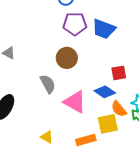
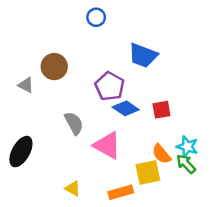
purple pentagon: (75, 24) -> (110, 86), moved, turned 30
brown circle: (67, 58) -> (54, 67), moved
blue diamond: (105, 92) -> (126, 108), moved

